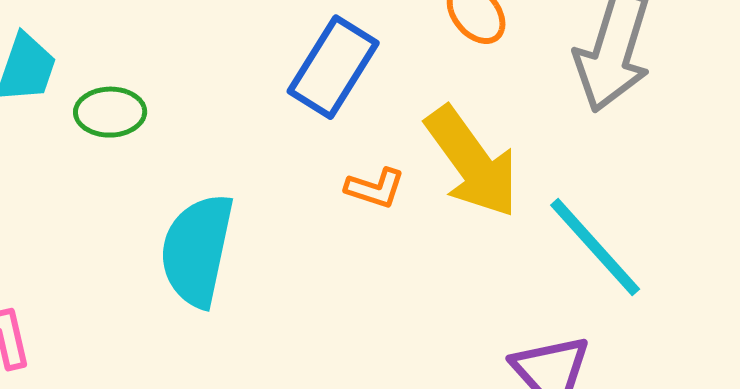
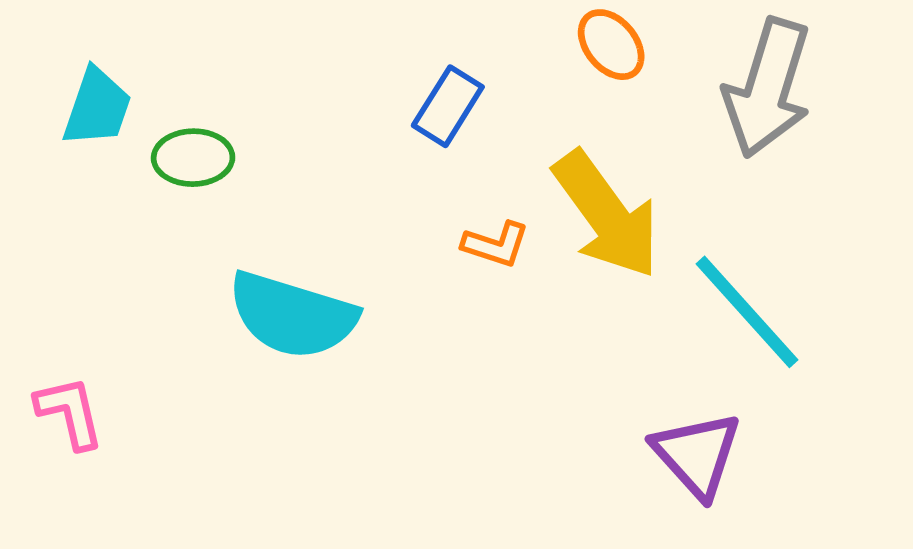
blue rectangle: (333, 67) -> (448, 106), size x0.7
cyan semicircle: (197, 250) -> (292, 315), turned -85

